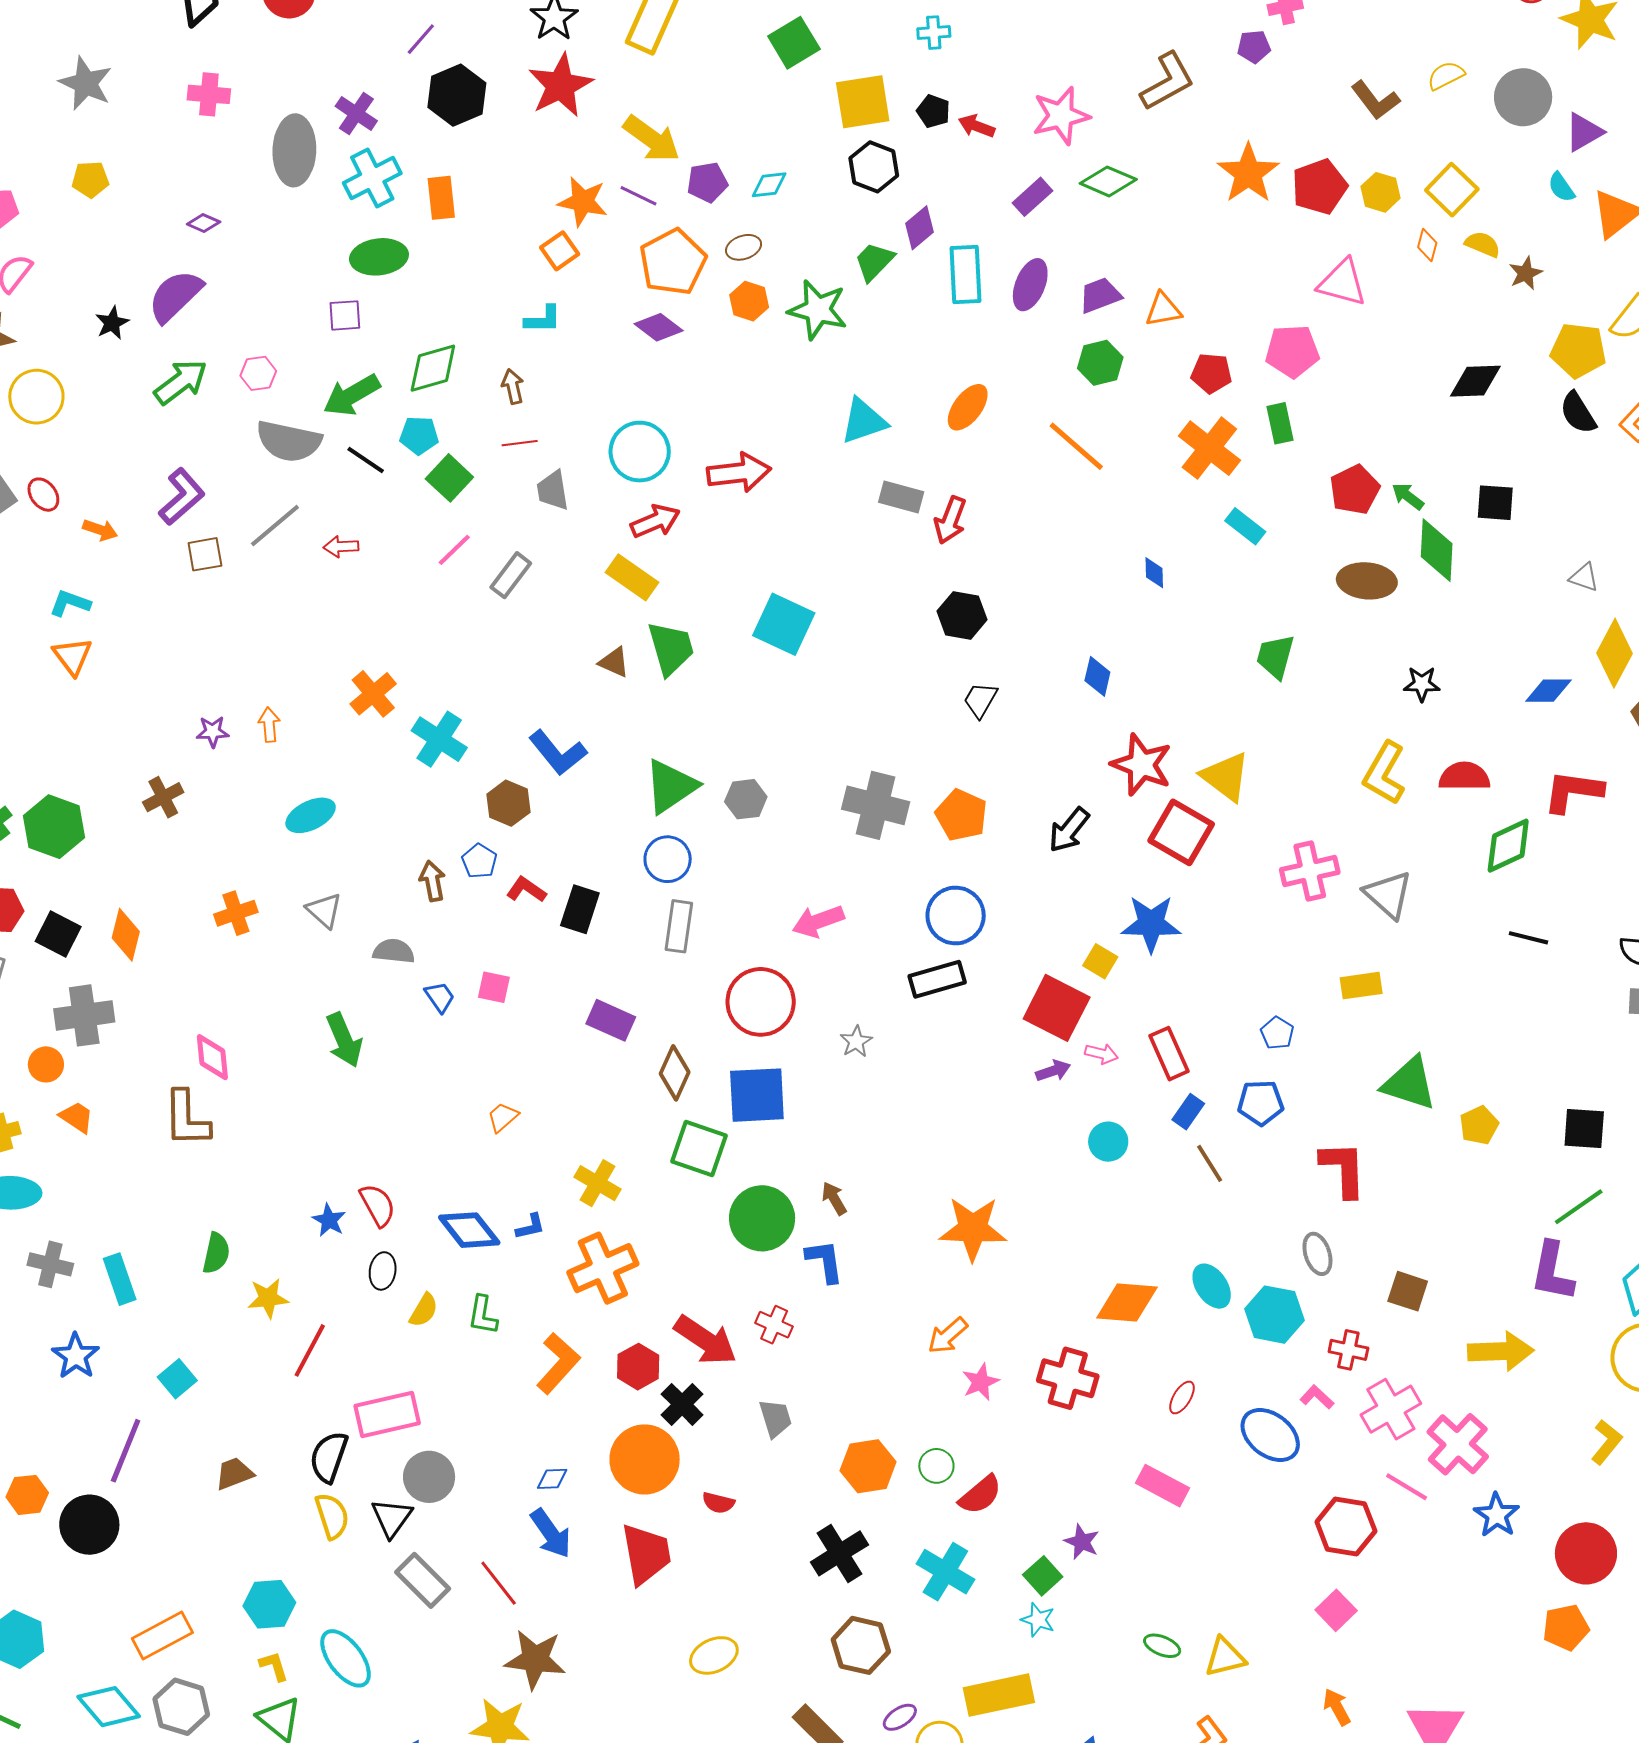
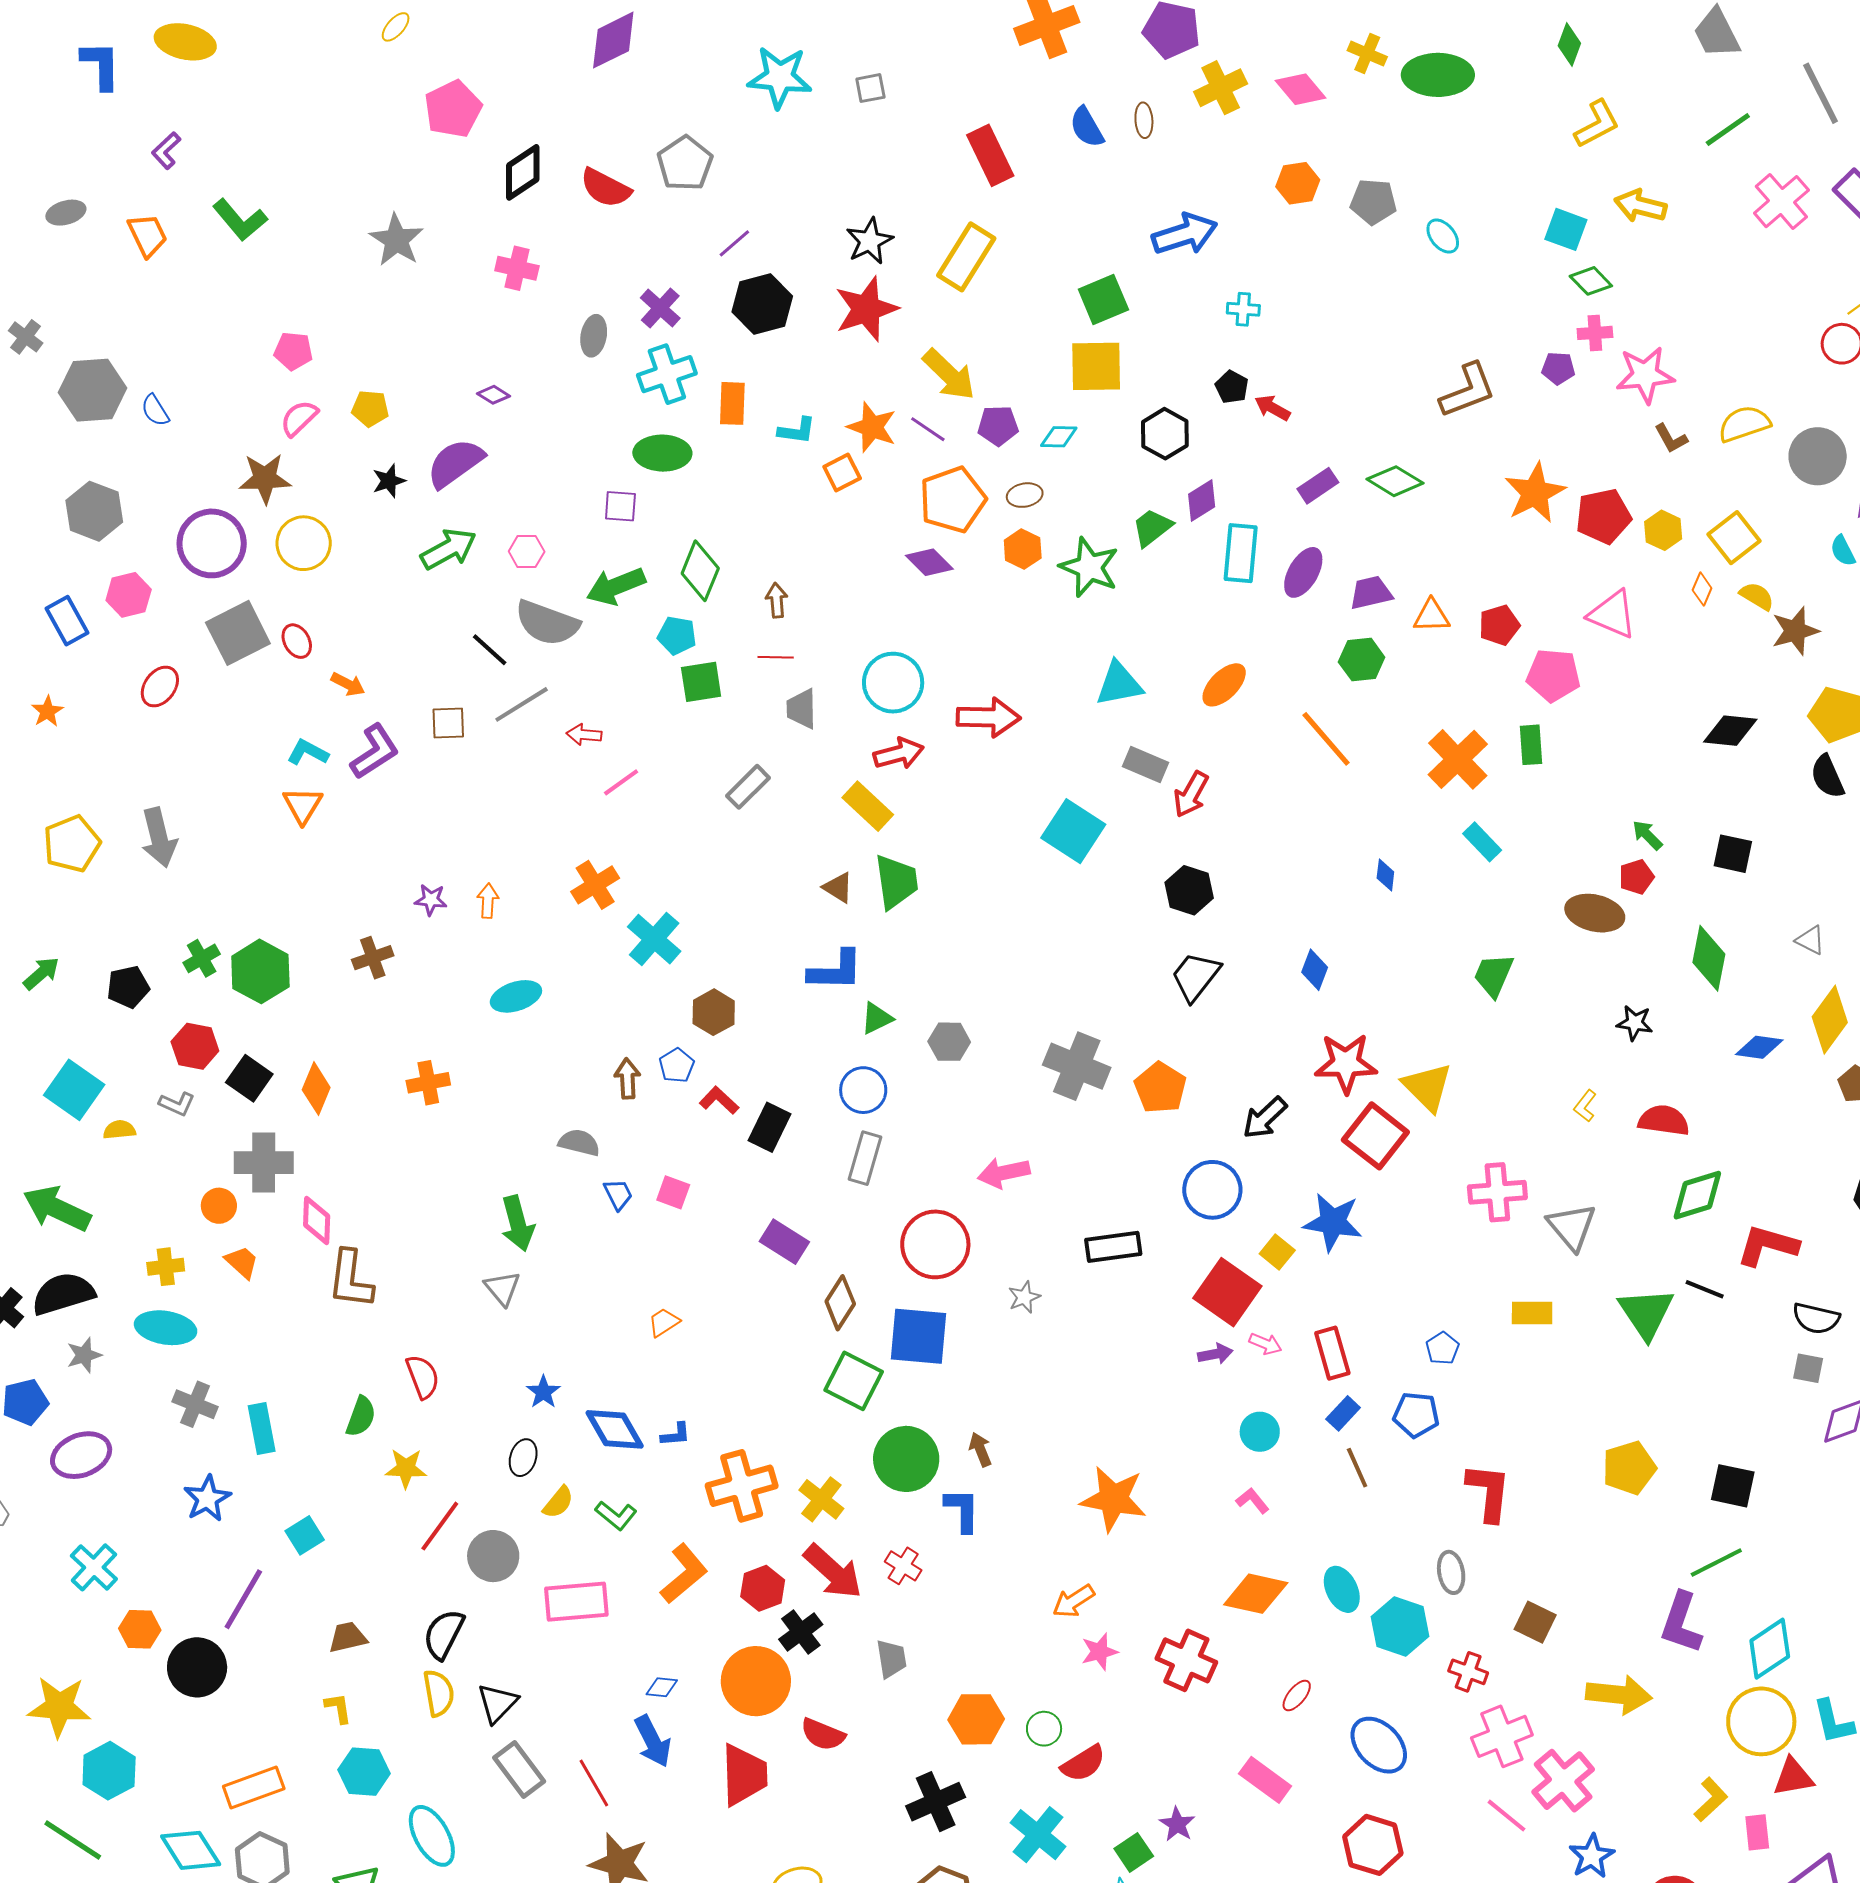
yellow semicircle: (1446, 75) -> (1744, 424), size x1.4
brown L-shape: (1375, 100) -> (1671, 438), size x0.7
yellow square: (863, 102) -> (1096, 366), moved
pink star: (1061, 116) -> (1645, 375), moved
gray ellipse: (294, 150) -> (594, 336), size x0.6
yellow pentagon: (90, 179) -> (370, 408), moved
brown star: (1526, 273) -> (1795, 631), size x1.4
cyan L-shape: (543, 319) -> (797, 431), moved
green diamond: (433, 368) -> (700, 571), turned -60
red pentagon: (1211, 373) -> (1499, 625), moved, turned -30
black line: (366, 460) -> (490, 650), moved
green square: (449, 478) -> (701, 682), turned 30
red pentagon: (1355, 490) -> (1636, 877), moved, size x0.7
purple L-shape: (182, 497) -> (375, 752), moved
pink line: (454, 550) -> (621, 782), moved
green diamond: (1437, 550) -> (1709, 958), moved
cyan square: (784, 624) -> (1073, 831), moved
black trapezoid: (980, 700) -> (1195, 976), size x1.4
blue L-shape: (558, 753) -> (836, 971), moved, turned -58
red star: (1142, 765) -> (1346, 1063), turned -30
yellow L-shape: (1384, 773) -> (1585, 1106), size x0.5
green triangle: (671, 786) -> (877, 1018), size x0.6
red L-shape: (1573, 791) -> (1767, 1245), moved
gray triangle: (324, 910) -> (502, 1288), moved
blue circle: (956, 915) -> (1212, 1190), moved
pink diamond: (212, 1057) -> (317, 1221), moved
green triangle: (1409, 1083) -> (1646, 1313), moved, turned 30
yellow pentagon: (1479, 1125) -> (1629, 1468), size x1.4
yellow cross: (597, 1183) -> (821, 1499), moved
red semicircle: (378, 1205) -> (423, 1377), moved
blue star: (329, 1220) -> (543, 1392), moved
green L-shape: (483, 1315) -> (616, 1515), turned -69
pink L-shape: (1317, 1397) -> (1252, 1501), moved
pink rectangle: (387, 1414) -> (576, 1602), moved
gray circle: (429, 1477) -> (493, 1556), moved
red semicircle: (718, 1503) -> (823, 1734), size x1.4
red hexagon: (1346, 1526) -> (1373, 1845), moved
yellow L-shape: (274, 1666) -> (338, 1708), moved

